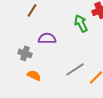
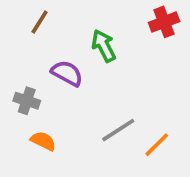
green arrow: (81, 23) -> (104, 46), moved
purple semicircle: (47, 38) -> (67, 73), turned 30

